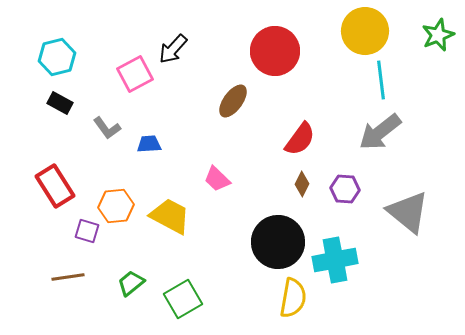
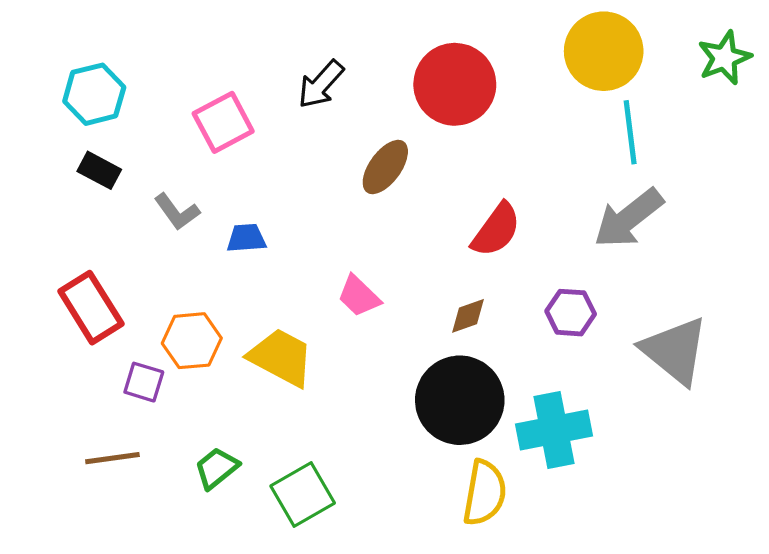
black arrow: (173, 49) -> (321, 84), moved
brown diamond: (302, 184) -> (468, 316), moved, turned 45

